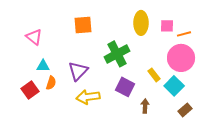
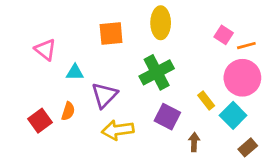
yellow ellipse: (141, 23) -> (161, 23), moved
pink square: (167, 26) -> (224, 35), turned 32
cyan triangle: (43, 66) -> (75, 72), moved

